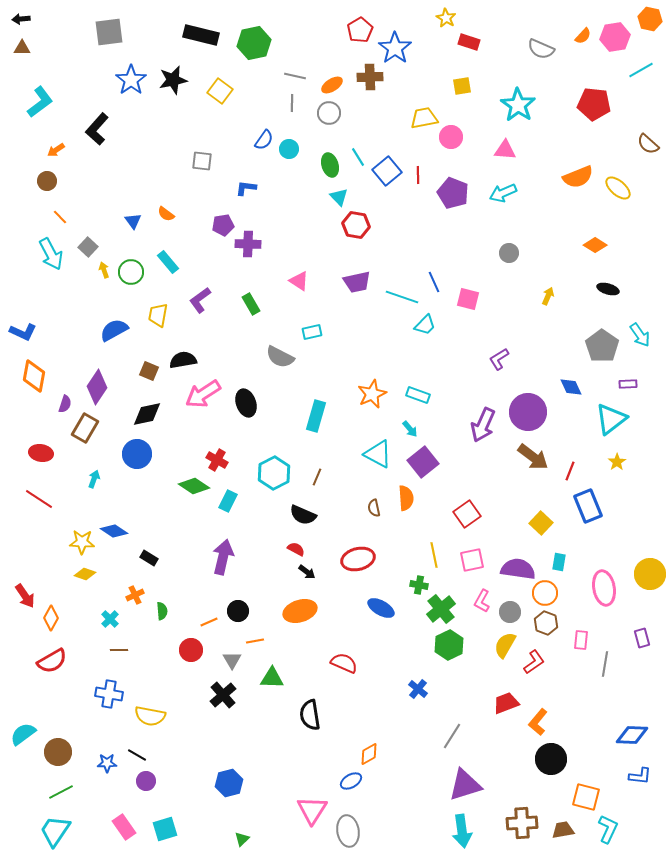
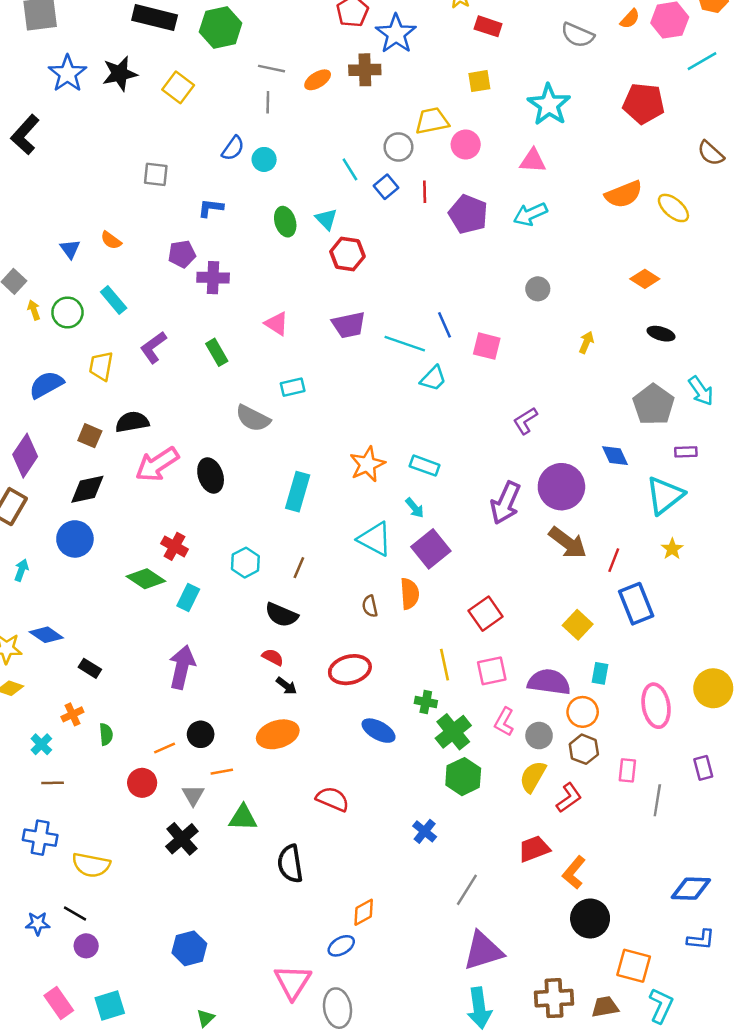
gray circle: (329, 113) -> (398, 147), moved
green ellipse: (330, 165) -> (285, 222), moved
blue square: (387, 171) -> (386, 187), size x0.7
cyan hexagon: (274, 473) -> (245, 563), size x0.7

